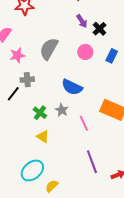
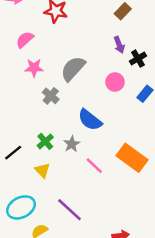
gray cross: (27, 80) -> (51, 96), moved, turned 32
black line: (13, 94) -> (13, 153), moved
pink line: (84, 123) -> (94, 166), turned -35
purple line: (92, 162) -> (69, 210), moved, turned -40

